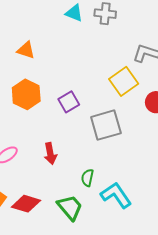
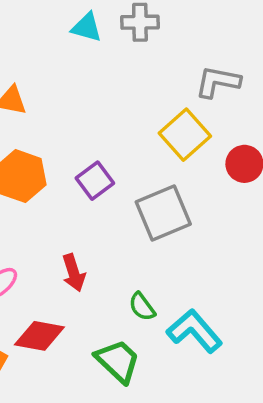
green semicircle: (87, 178) -> (142, 307), turned -42
red diamond: (26, 204) -> (39, 336), moved

